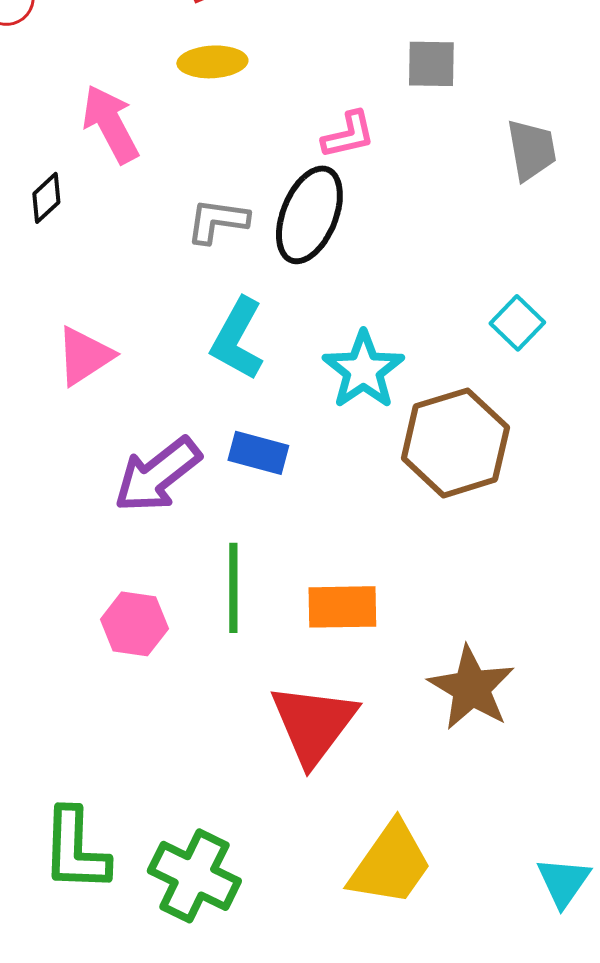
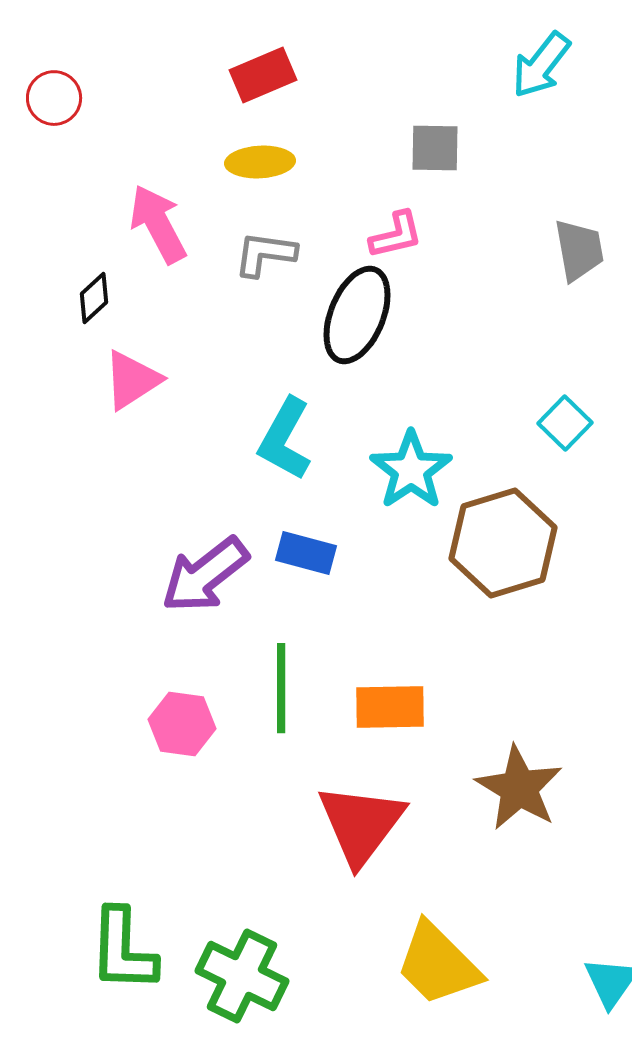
gray square: (431, 64) -> (435, 148), moved
gray L-shape: (217, 221) -> (265, 254), moved
pink triangle: (84, 356) -> (132, 380), moved
yellow trapezoid: (390, 864) -> (438, 964), turned 100

